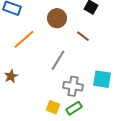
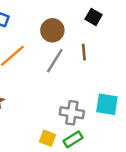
brown line: (83, 36) -> (84, 52), turned 48
gray line: (58, 60) -> (55, 61), moved

